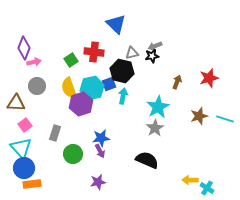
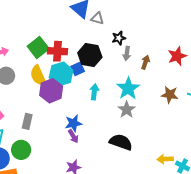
gray arrow: (155, 46) -> (127, 53), moved, turned -56
red cross: (94, 52) -> (57, 51), moved
gray triangle: (132, 53) -> (97, 18), moved, turned 32
green square: (71, 60) -> (38, 47), size x1.5
cyan arrow: (123, 96) -> (94, 92), moved
brown star: (199, 116) -> (170, 95), turned 30
green circle: (73, 154) -> (21, 150), moved

